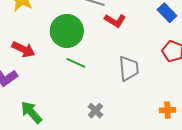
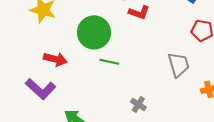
gray trapezoid: (129, 68) -> (179, 65), moved

